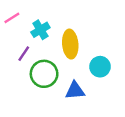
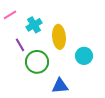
purple line: (24, 54) -> (20, 45), turned -64
blue triangle: (75, 90) -> (60, 86), moved

